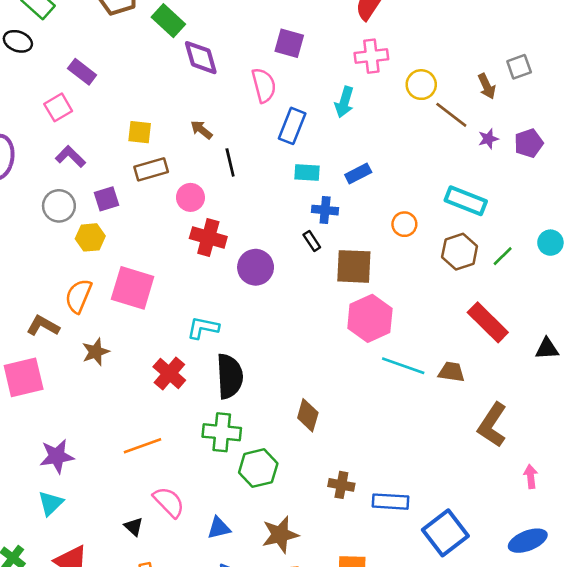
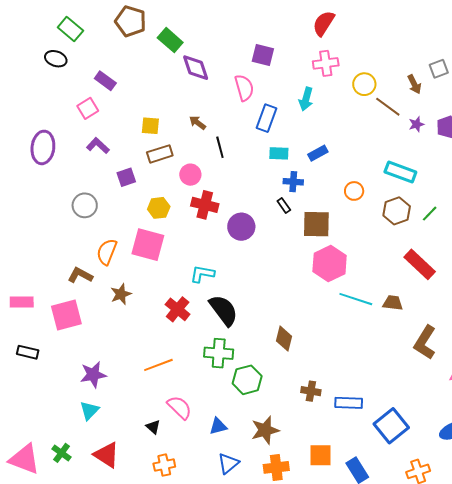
gray circle: (59, 206) -> (85, 205), moved
yellow hexagon: (90, 237) -> (159, 208), moved
black semicircle: (230, 376) -> (224, 310), turned -32

